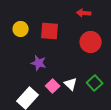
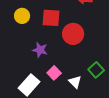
red circle: (91, 42) -> (73, 34), moved
white triangle: (71, 84) -> (75, 82), moved

